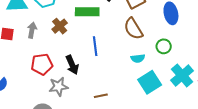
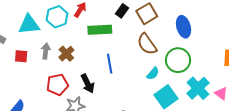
brown cross: (60, 26) -> (66, 54), moved
green circle: (164, 46) -> (178, 60), size x1.6
cyan semicircle: (138, 58) -> (153, 74), turned -40

